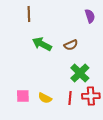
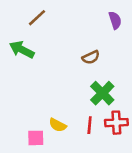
brown line: (29, 14) -> (37, 18), turned 49
green arrow: (42, 44) -> (22, 50), moved
pink square: (23, 96) -> (36, 138), moved

